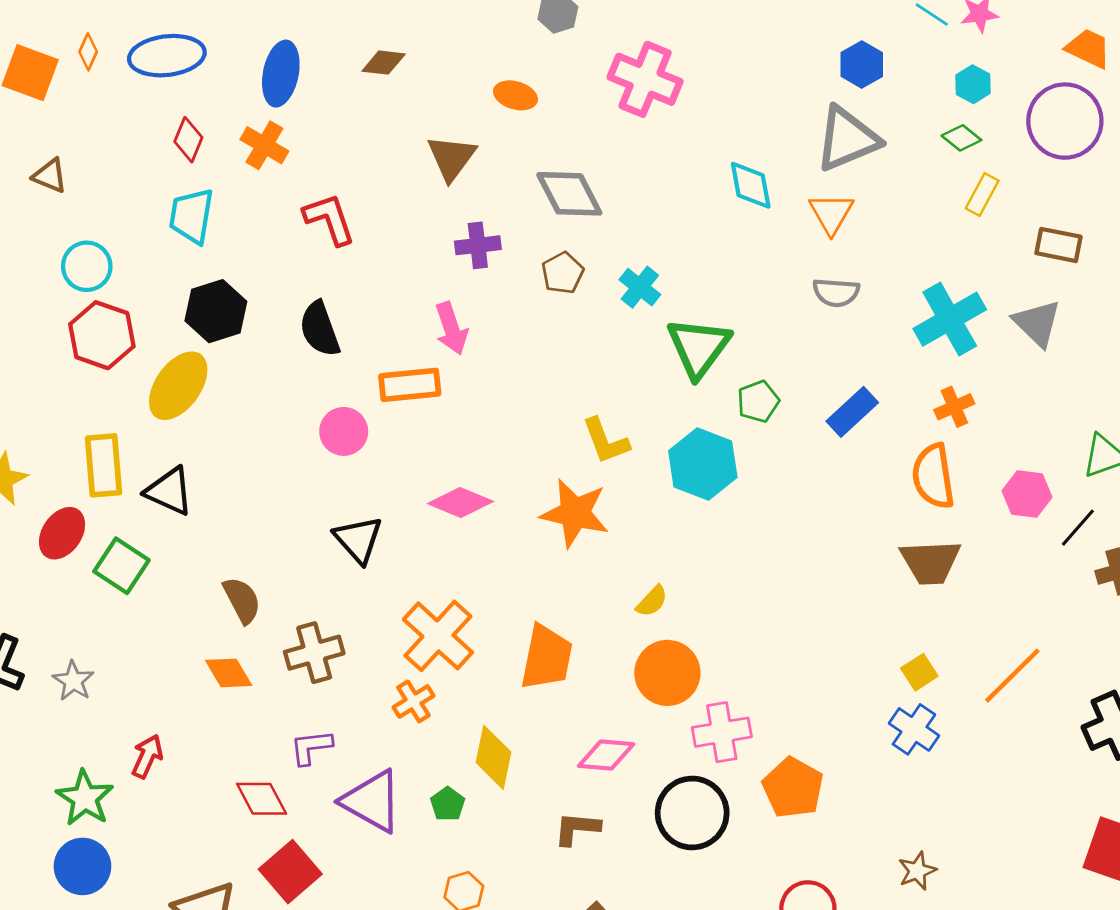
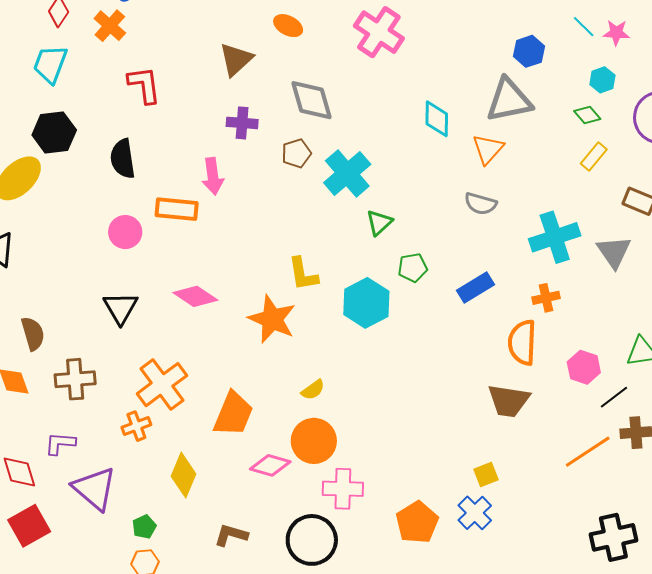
cyan cross: (640, 287) -> (347, 173), size x1.6
green triangle: (699, 347) -> (379, 223), size x0.6
orange line: (1012, 676) -> (588, 452), moved
pink diamond: (606, 755) -> (270, 465), moved
orange pentagon: (793, 788) -> (417, 522), moved
green pentagon: (448, 804) -> (144, 527), moved

